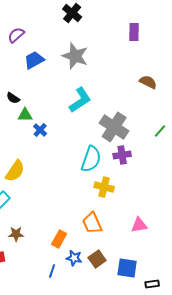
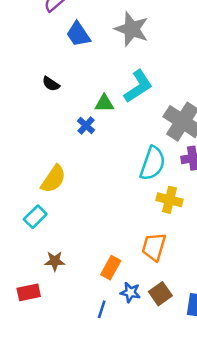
blue trapezoid: (34, 60) -> (78, 34), turned -95
green triangle: (25, 115) -> (104, 103), moved
orange trapezoid: (92, 223) -> (154, 247), turned 40

